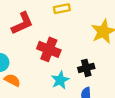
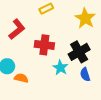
black cross: (86, 68) -> (79, 52), size x1.5

